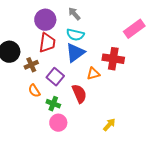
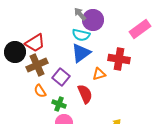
purple circle: (45, 20) -> (93, 20), moved
red trapezoid: (47, 43) -> (35, 43), moved, turned 50
brown cross: (31, 65) -> (37, 65), size x1.5

